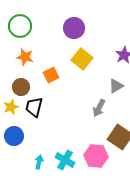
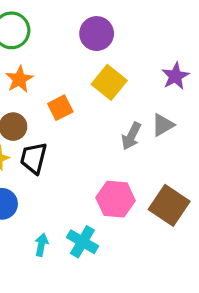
orange star: (25, 57) -> (19, 79), turned 30
gray arrow: (99, 108) -> (131, 136), moved
pink hexagon: (96, 156) -> (116, 199), moved

